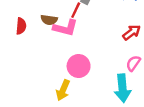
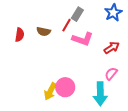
pink L-shape: (65, 28) -> (83, 39), moved
pink circle: (79, 66) -> (65, 87), moved

